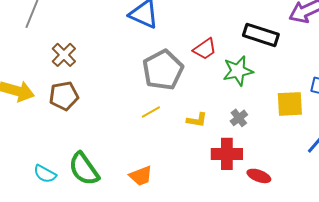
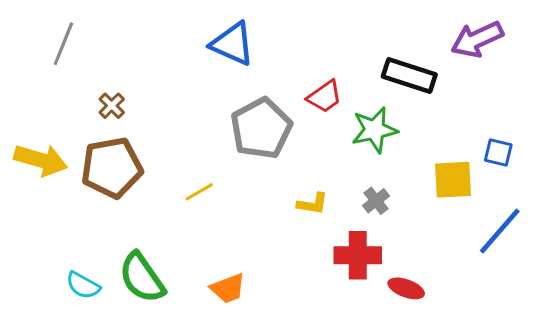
brown cross: (64, 55) -> (112, 106), size x0.7
brown pentagon: (64, 96) -> (112, 168), size x1.4
yellow line: (151, 112) -> (199, 192), moved

